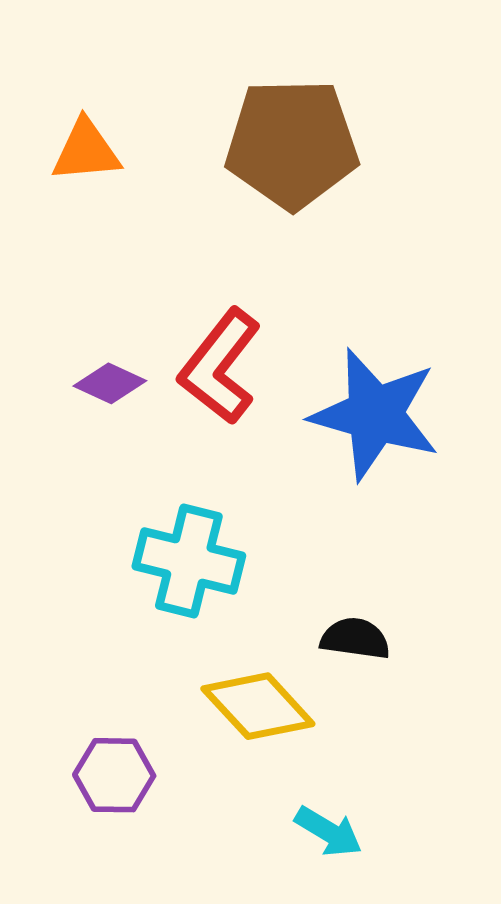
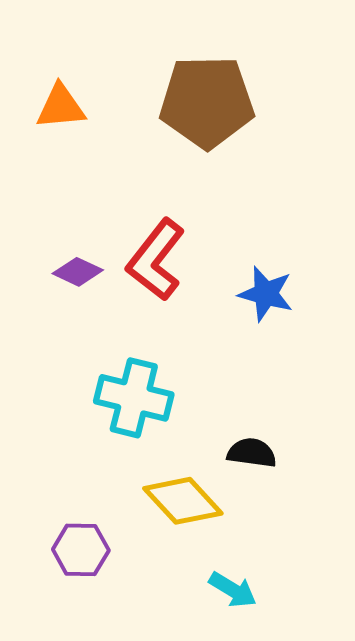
blue star: (375, 414) -> (266, 294), size x0.6

